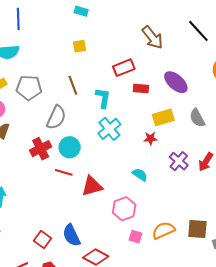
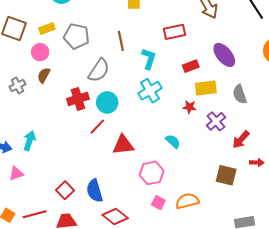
red rectangle: (141, 89) -> (191, 66), moved, turned -35
purple cross: (179, 161) -> (216, 121), moved
red line: (64, 172) -> (97, 127), turned -72
brown square: (197, 229) -> (226, 175), moved

